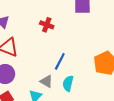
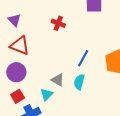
blue line: (60, 61) -> (83, 58), moved

